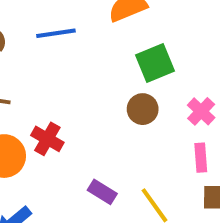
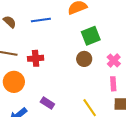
red cross: (47, 139) -> (36, 58), moved, turned -35
purple rectangle: (102, 192) -> (47, 103), moved

